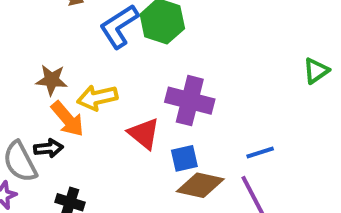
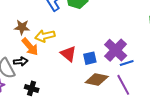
purple cross: (190, 101) -> (116, 50), moved, turned 30
blue square: (184, 158) -> (90, 58), moved

